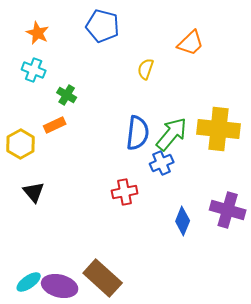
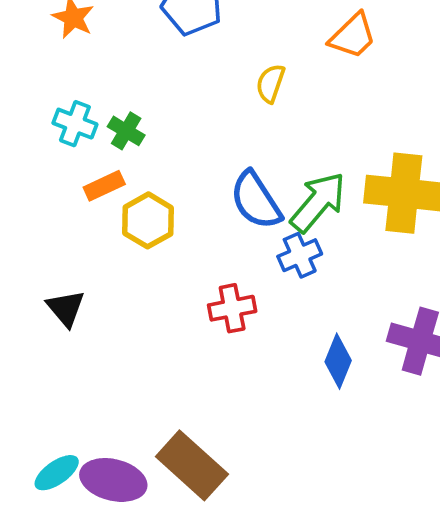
cyan cross: (34, 70) -> (75, 124), moved
blue semicircle: (138, 133) -> (256, 200), turned 140
yellow hexagon: (21, 144) -> (148, 220), moved

